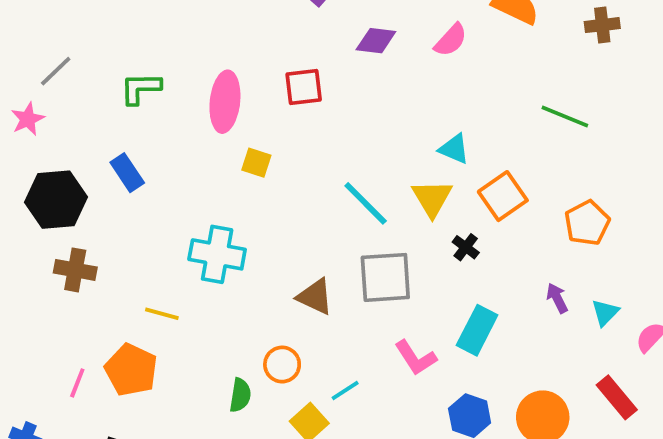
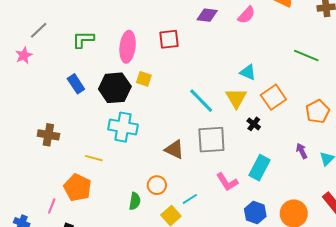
black hexagon: (56, 200) -> (115, 88), moved
pink line: (77, 383) -> (52, 206), moved

